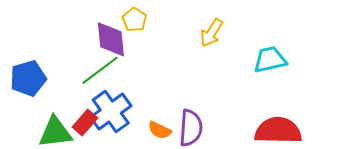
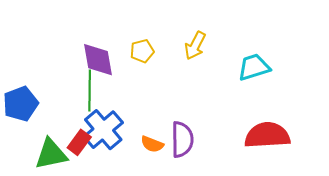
yellow pentagon: (134, 20) -> (142, 51), moved, turned 30
green line: (100, 70) -> (90, 90), turned -48

